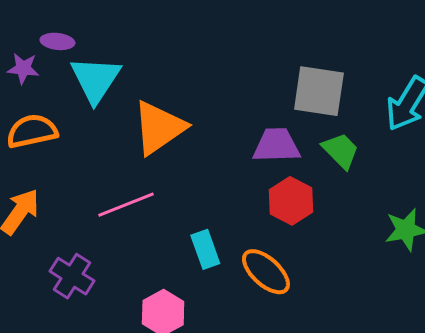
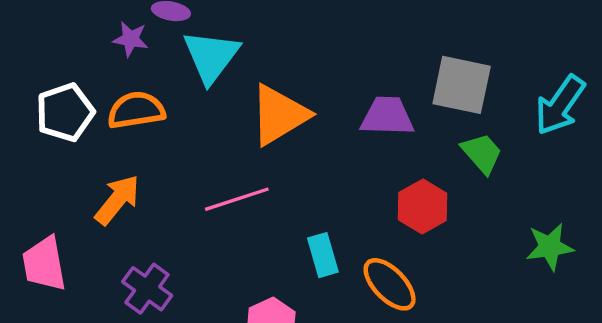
purple trapezoid: (276, 145) -> (387, 116), moved
purple cross: (72, 276) -> (147, 289), moved

